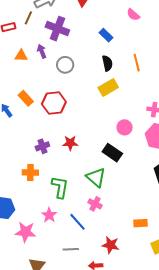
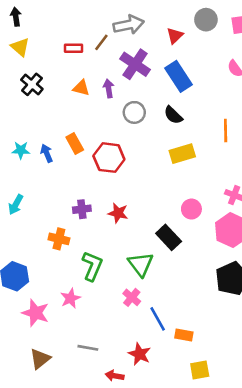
blue rectangle: (106, 35) -> (179, 76), moved, size x1.6
black semicircle: (107, 63) -> (173, 115), moved, turned 133
blue line: (78, 222) -> (158, 319), moved

